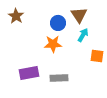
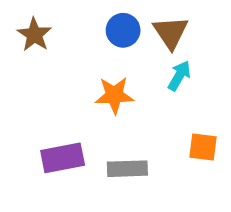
blue circle: (58, 23) -> (123, 30), moved
orange square: (97, 56) -> (203, 147), moved

